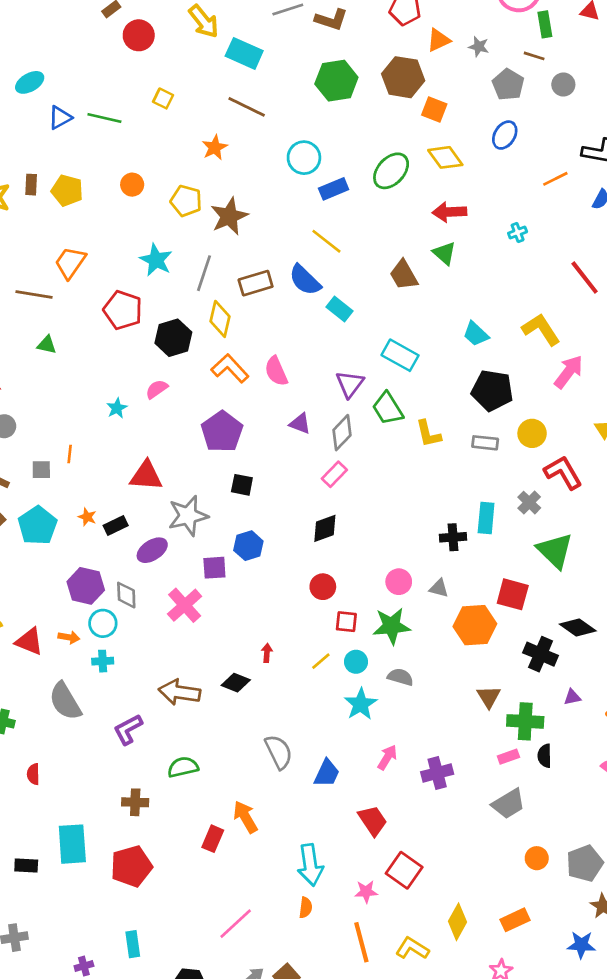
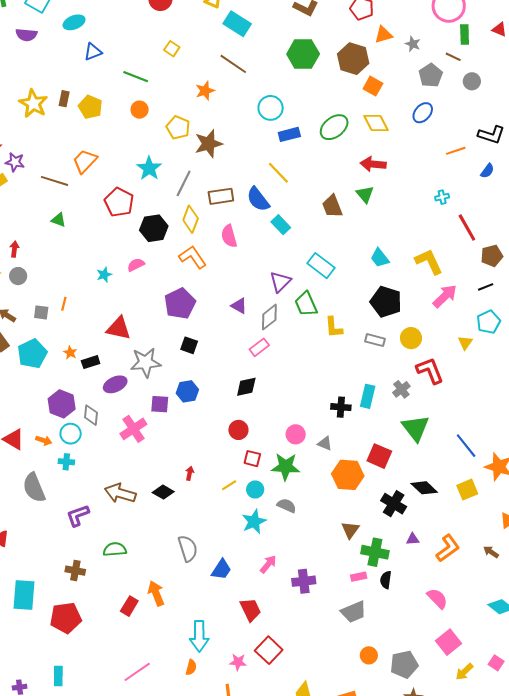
green line: (104, 118) -> (136, 77), moved
cyan cross: (518, 233) -> (442, 197), moved
pink semicircle: (276, 371) -> (229, 236), moved

